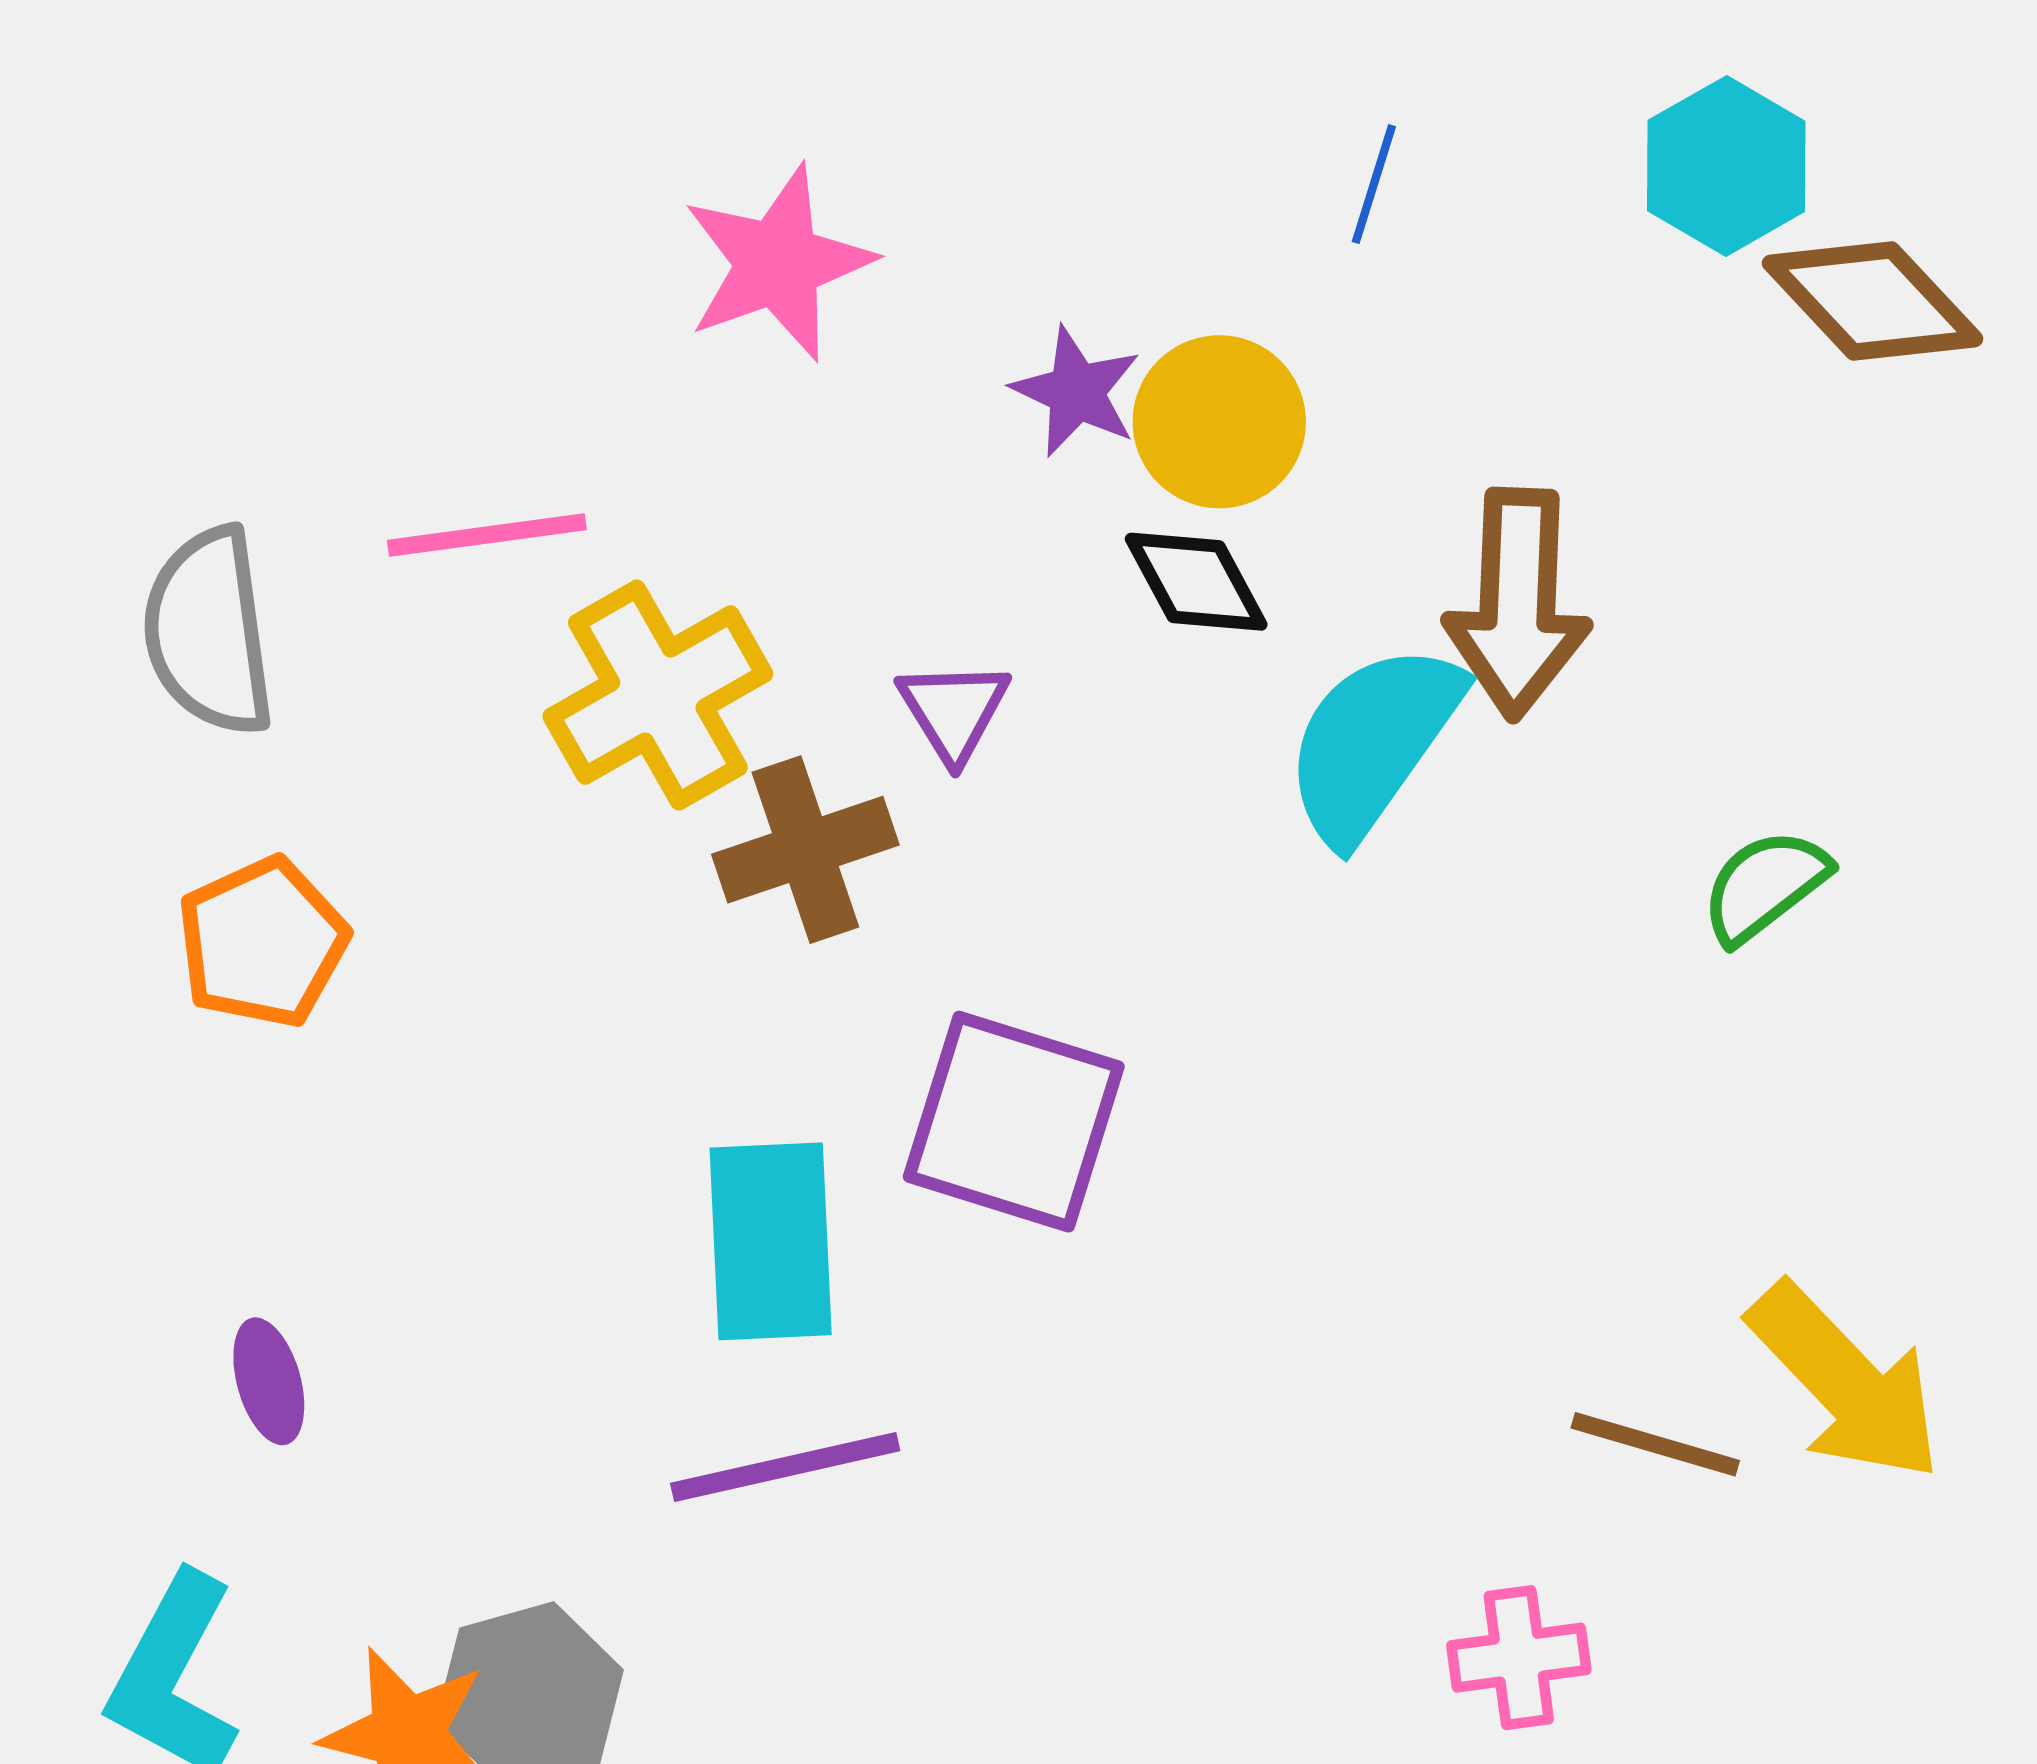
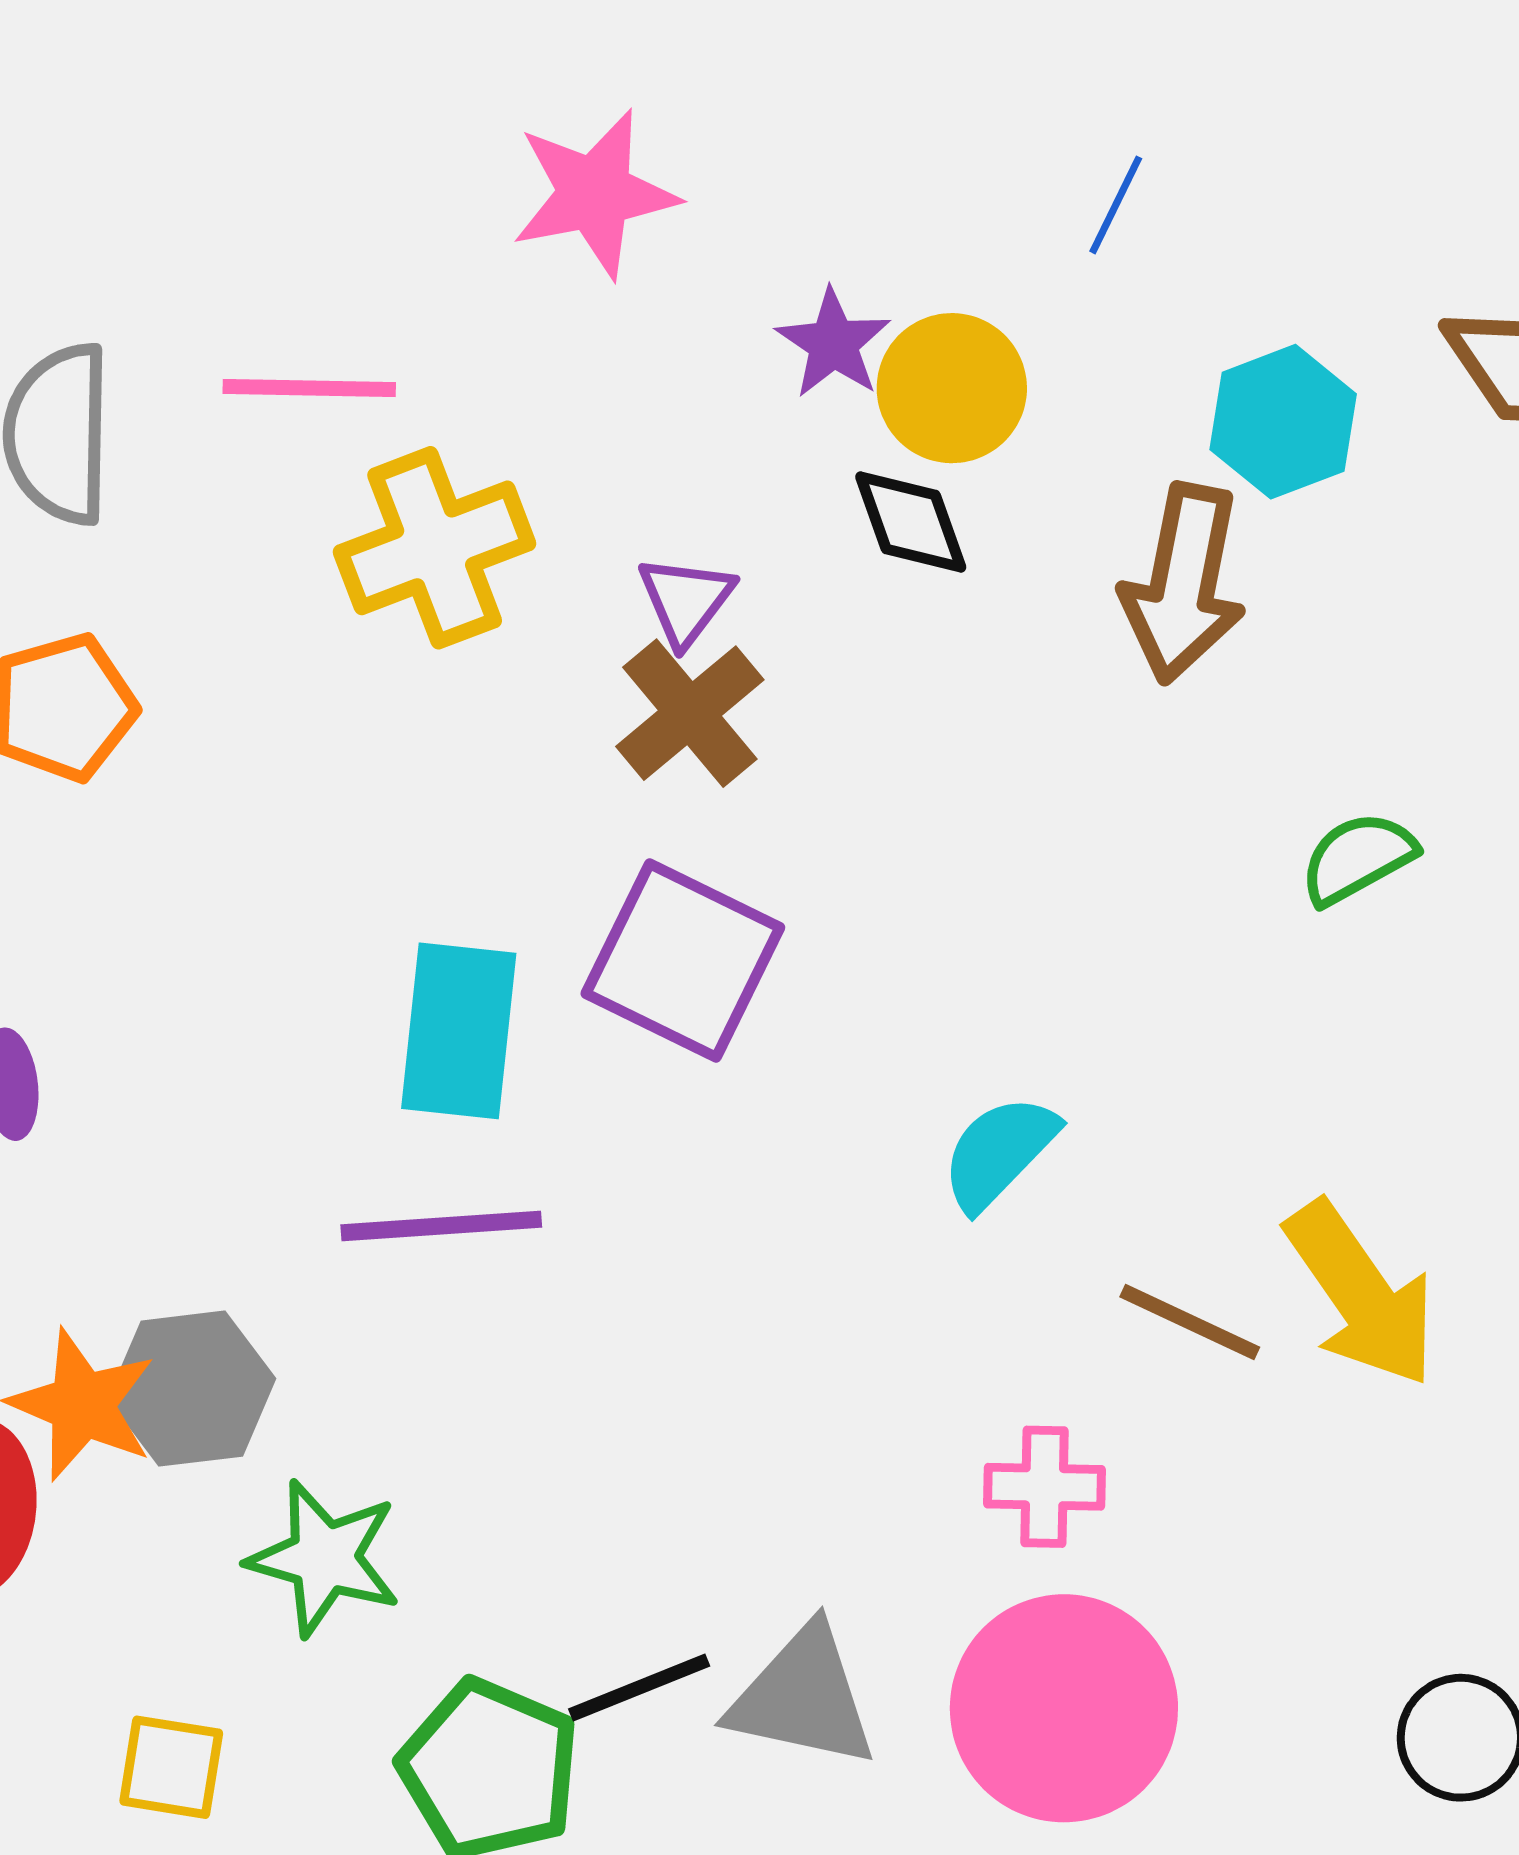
cyan hexagon: (1726, 166) -> (1283, 422), moved
cyan semicircle: (1373, 742) -> (999, 1152), moved, size x0.7
brown cross: (805, 850) -> (690, 713), moved, turned -30

